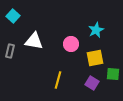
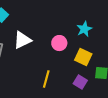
white triangle: (34, 41) -> (22, 40), turned -36
yellow square: (95, 58) -> (83, 57), turned 36

